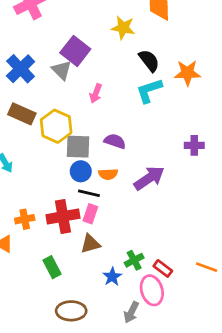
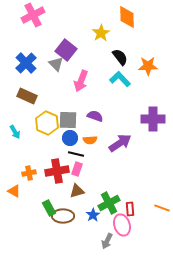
yellow star: (123, 28) -> (101, 33), turned 30
cyan L-shape: (149, 91) -> (120, 79), turned 65
pink arrow: (96, 93) -> (81, 81), size x1.5
yellow hexagon: (56, 126) -> (47, 123), moved
purple cross: (194, 145) -> (153, 119), size x1.6
green cross: (134, 260) -> (109, 203), size x1.5
red rectangle: (163, 268) -> (130, 209), turned 48
brown ellipse: (71, 311) -> (63, 216), moved

